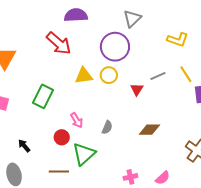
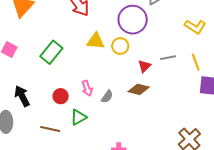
pink arrow: (77, 120) -> (87, 88), moved
brown diamond: (149, 130) -> (139, 89), moved
black arrow: (24, 146) -> (22, 96), size x1.5
green triangle: (84, 154) -> (78, 117), size x0.7

